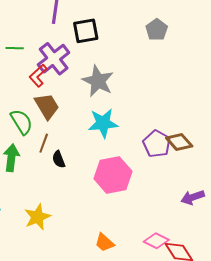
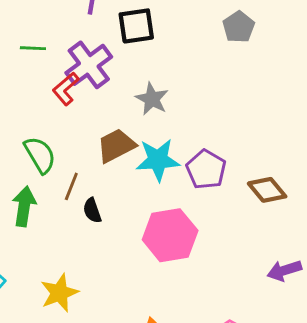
gray star: (98, 81) -> (152, 99), size x0.7
brown trapezoid: (47, 106) -> (116, 146), moved, turned -88
purple pentagon: (157, 144) -> (206, 169), moved

